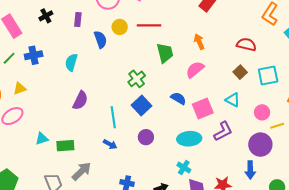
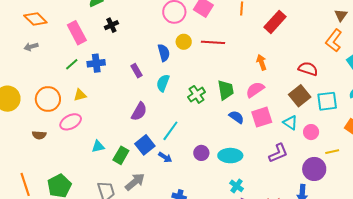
purple rectangle: (78, 19) -> (137, 71), moved, turned -40
green trapezoid: (165, 53) -> (226, 90), moved
cyan semicircle: (71, 62) -> (163, 83), moved
brown square: (240, 72) -> (300, 96), size x1.5
blue square: (141, 105) -> (145, 145), moved
pink square: (203, 109) -> (262, 117), moved
pink circle: (262, 112) -> (311, 132), moved
cyan line: (113, 117) -> (170, 131), turned 40
cyan ellipse: (189, 139) -> (230, 156), moved
green rectangle: (65, 146) -> (121, 155), turned -60

